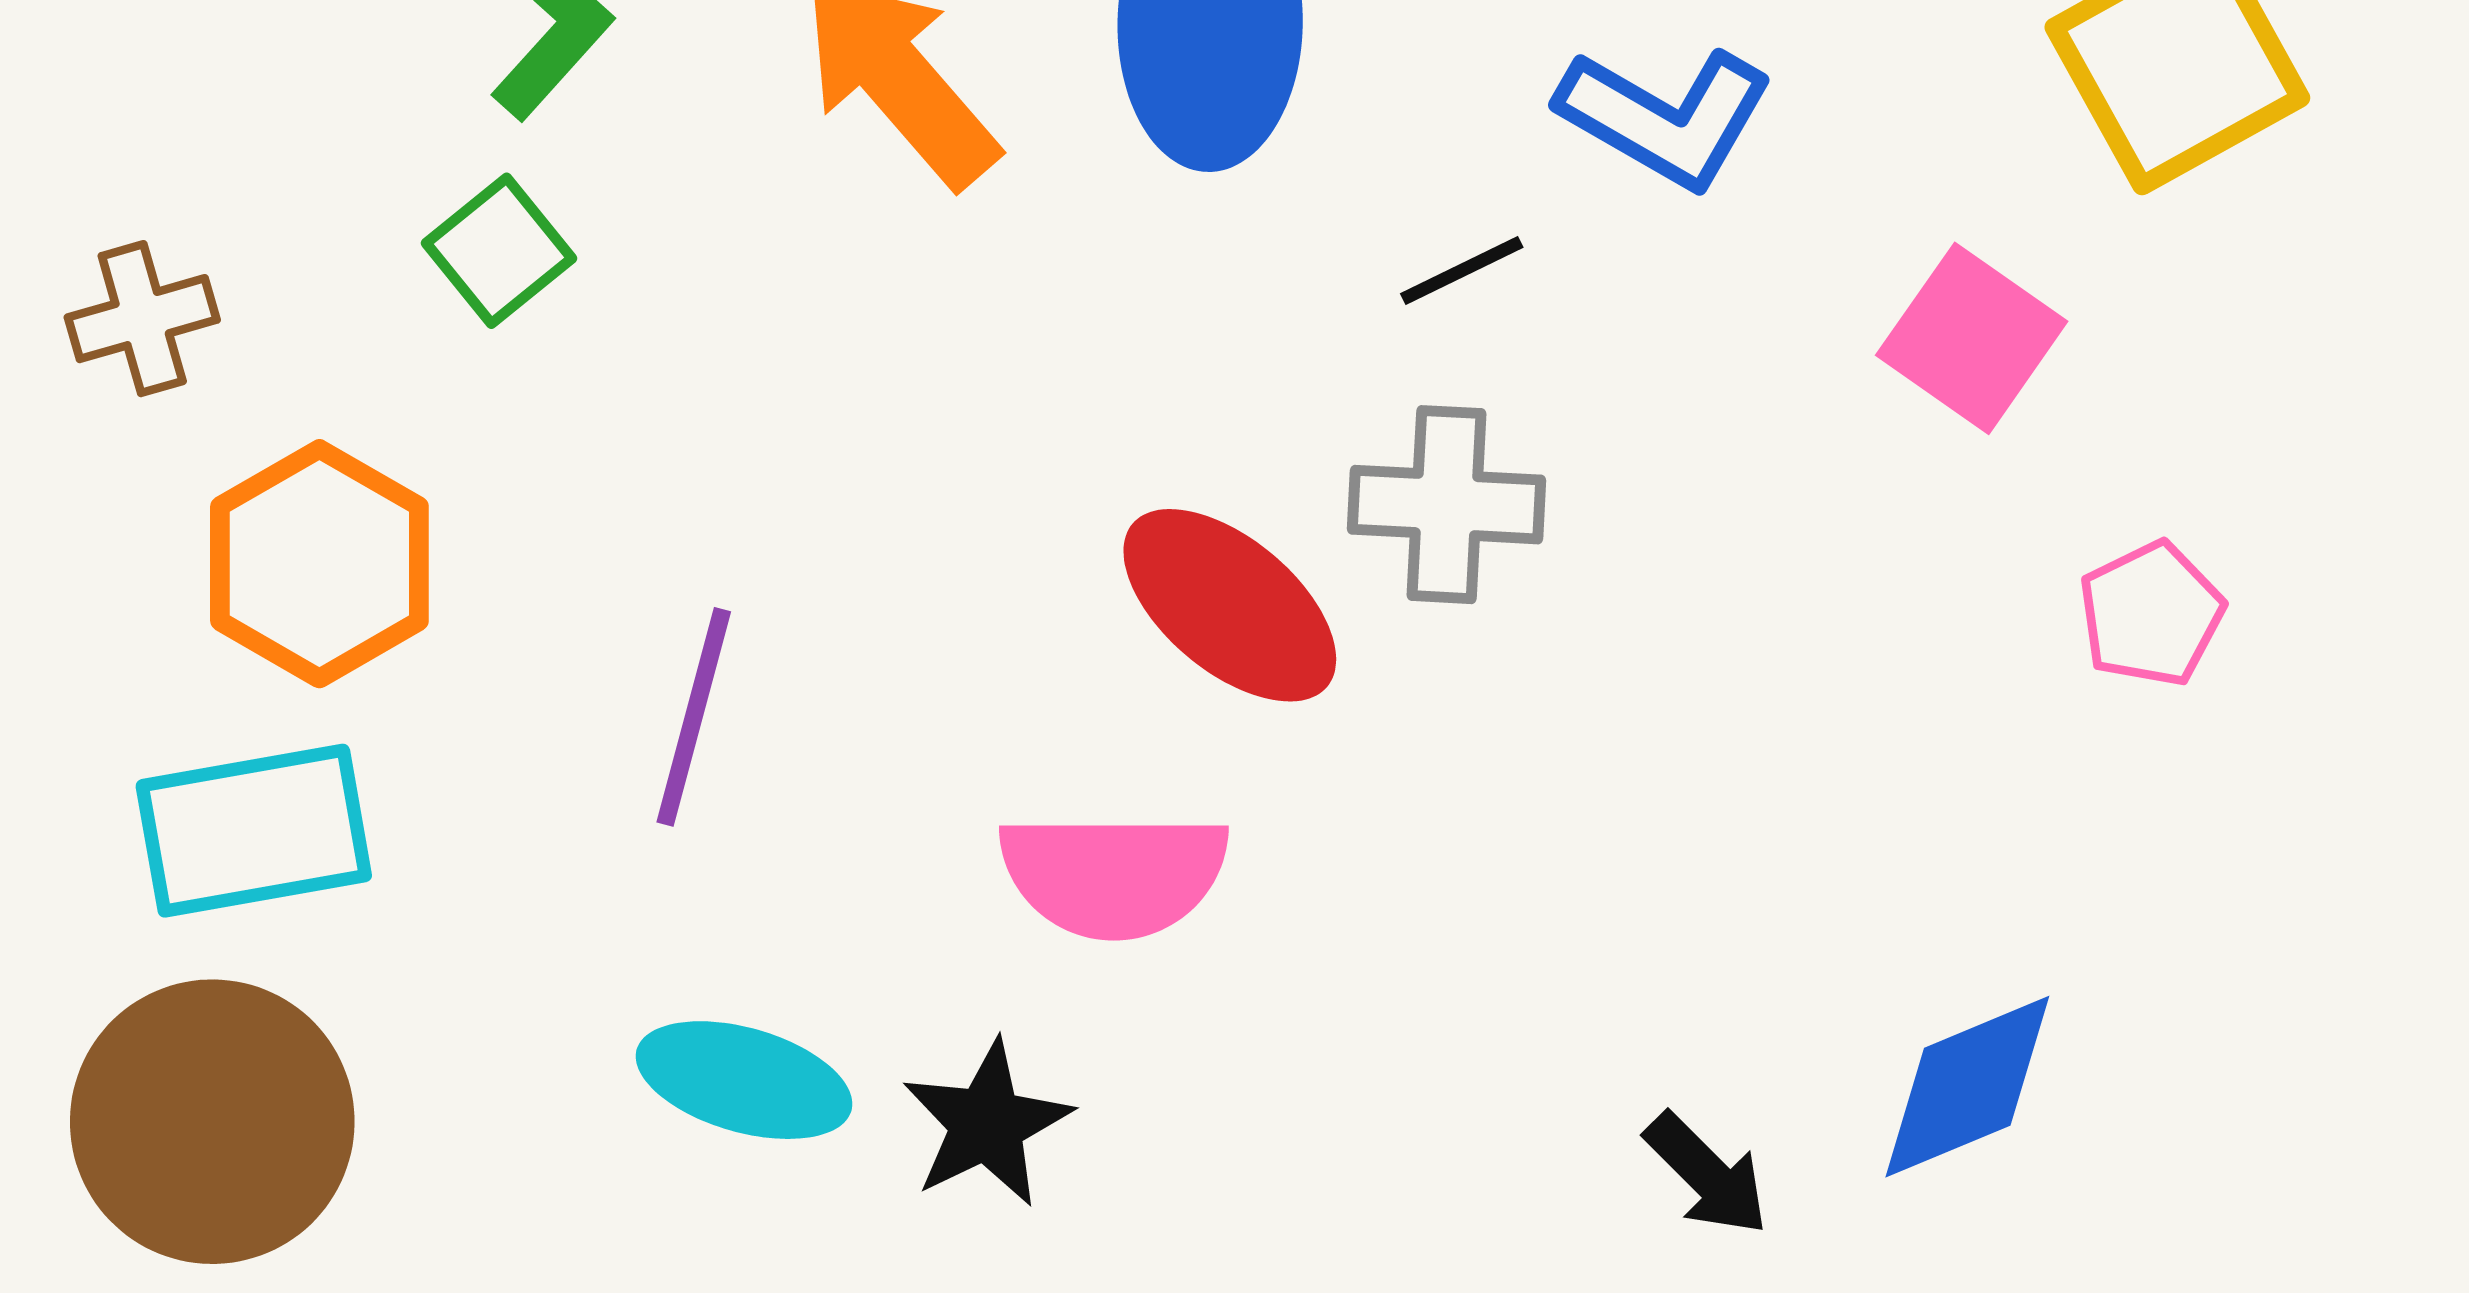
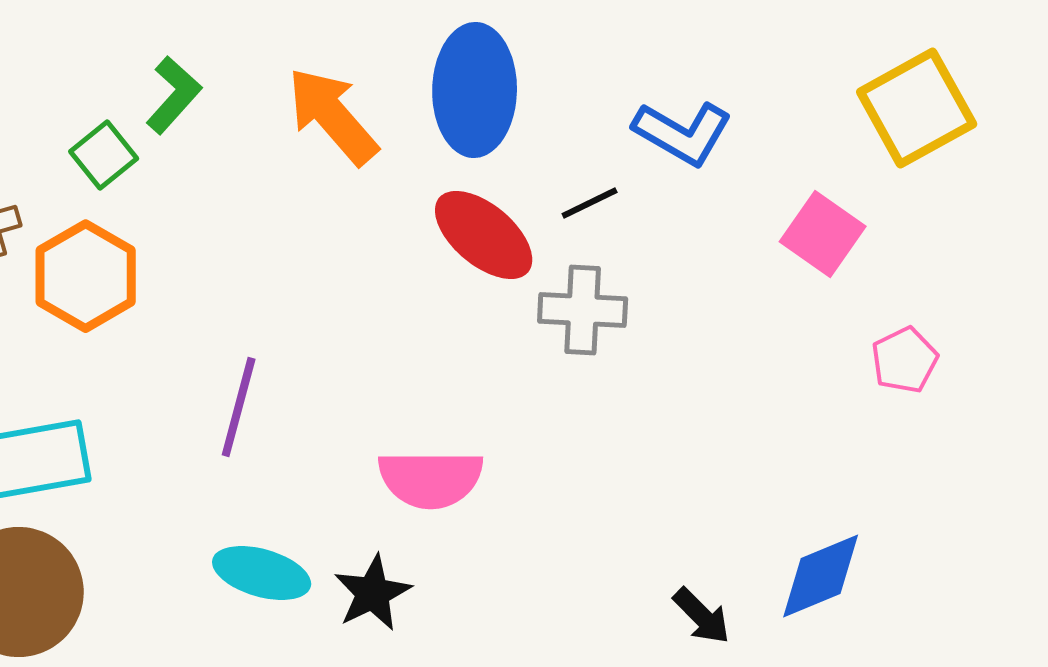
green square: (499, 251) -> (104, 155), moved
orange hexagon: (319, 564) -> (86, 276), moved
red ellipse: (1230, 605) -> (484, 235), moved

